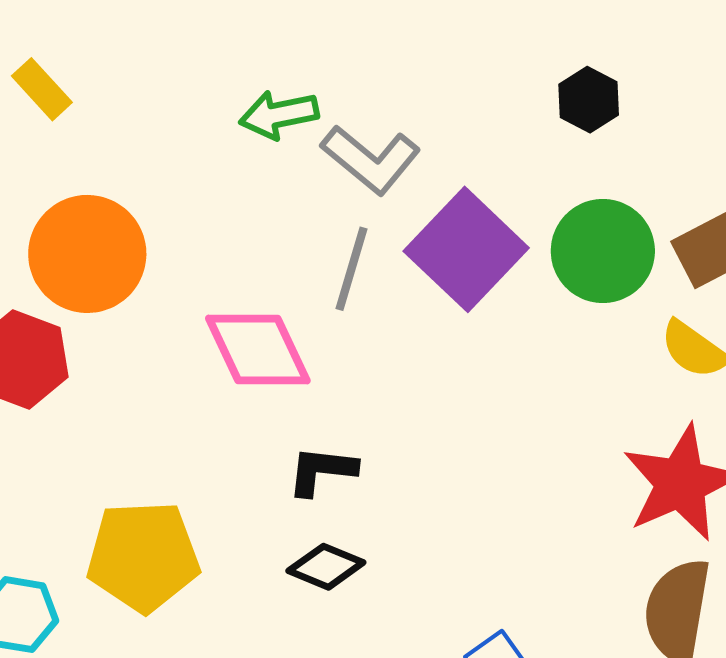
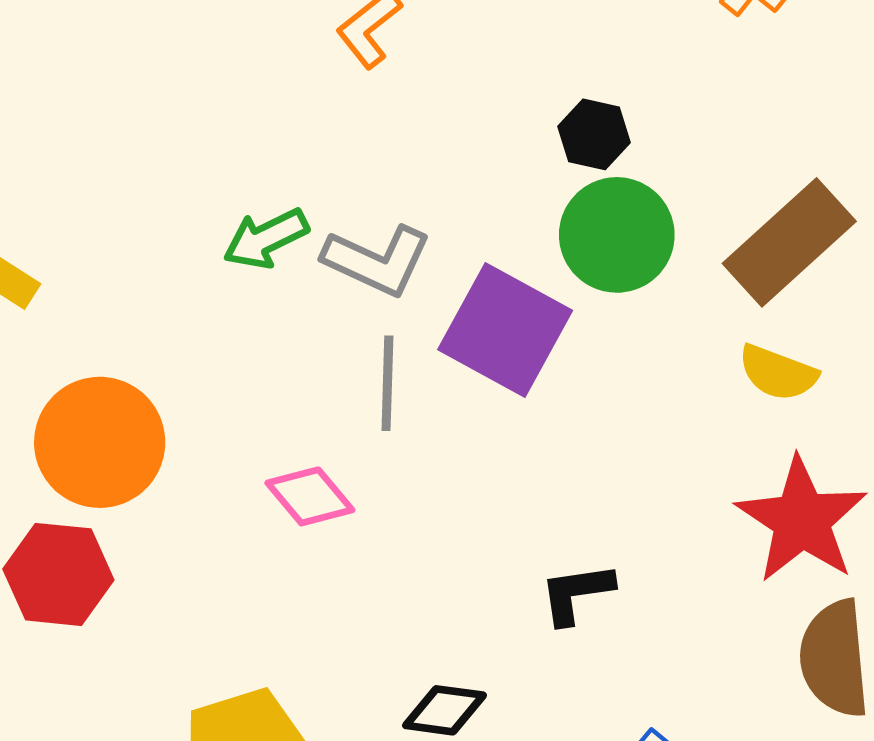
green circle: (603, 251) -> (617, 235), moved
pink diamond: (258, 349) -> (310, 496), size x0.7
black L-shape: (322, 471) -> (576, 593), moved

